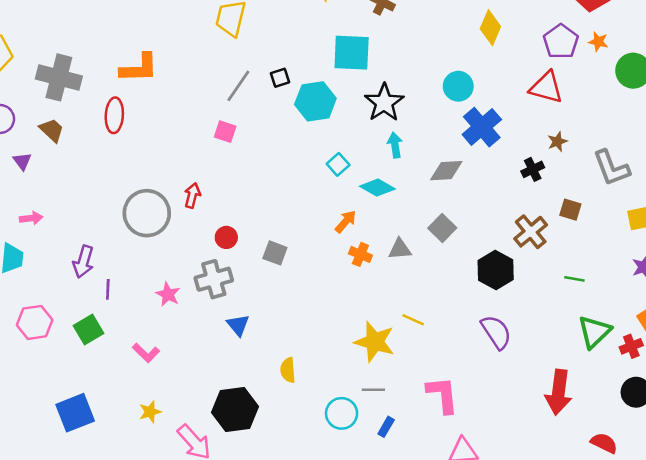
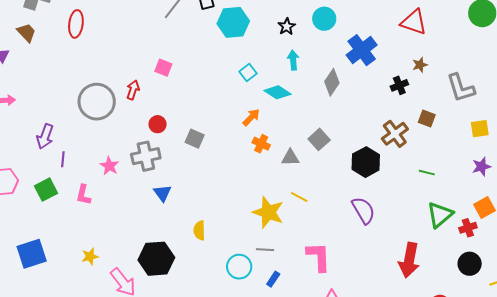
cyan circle: (458, 86) -> (324, 19), moved
black star: (384, 103) -> (287, 26), size x0.6
pink square: (225, 132) -> (163, 68), moved
gray diamond: (446, 171) -> (332, 82), turned -56
gray square: (442, 228) -> (319, 139), moved
gray triangle: (400, 249) -> (290, 158), moved
pink L-shape: (146, 353) -> (83, 195), moved, turned 55

